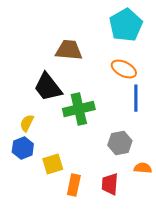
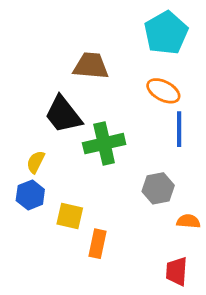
yellow square: (53, 164) -> (70, 216), turned 30
red trapezoid: (110, 184) -> (177, 271), moved

